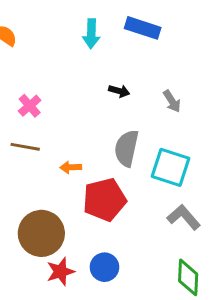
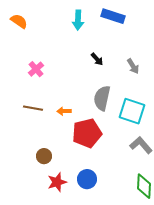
black arrow: (119, 91) -> (97, 59), turned 32
brown line: (25, 147) -> (33, 108), moved
brown circle: (41, 233) -> (44, 156), size x0.5

